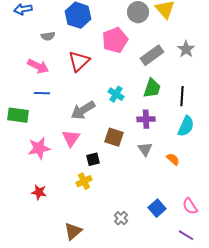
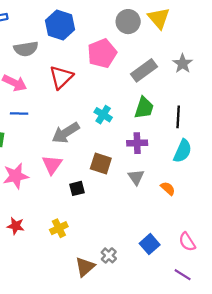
gray semicircle: (48, 36) -> (26, 49), size x1.5
yellow cross: (84, 181) -> (59, 228), moved
brown triangle: (73, 231) -> (85, 267), moved

